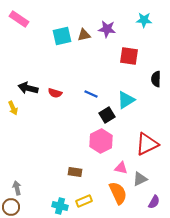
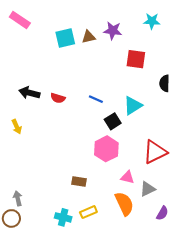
yellow arrow: (13, 108) -> (17, 127), moved

